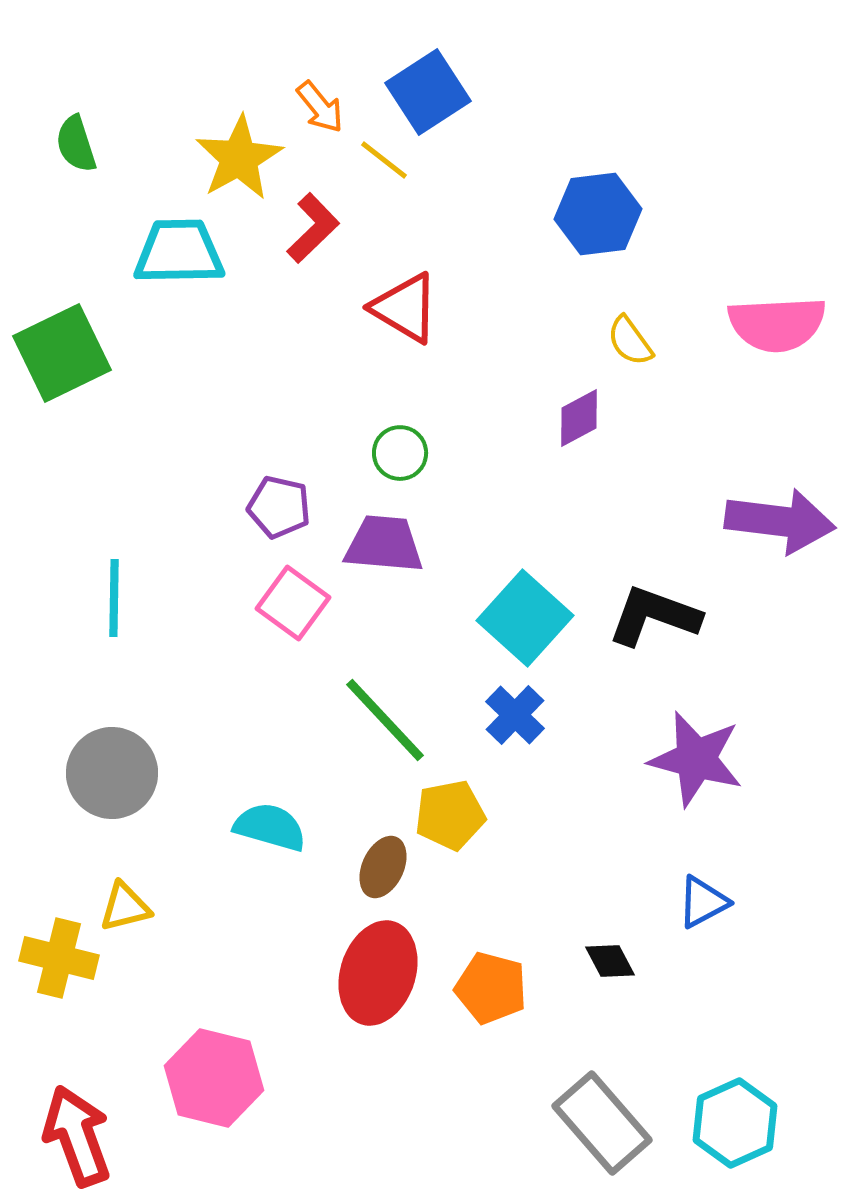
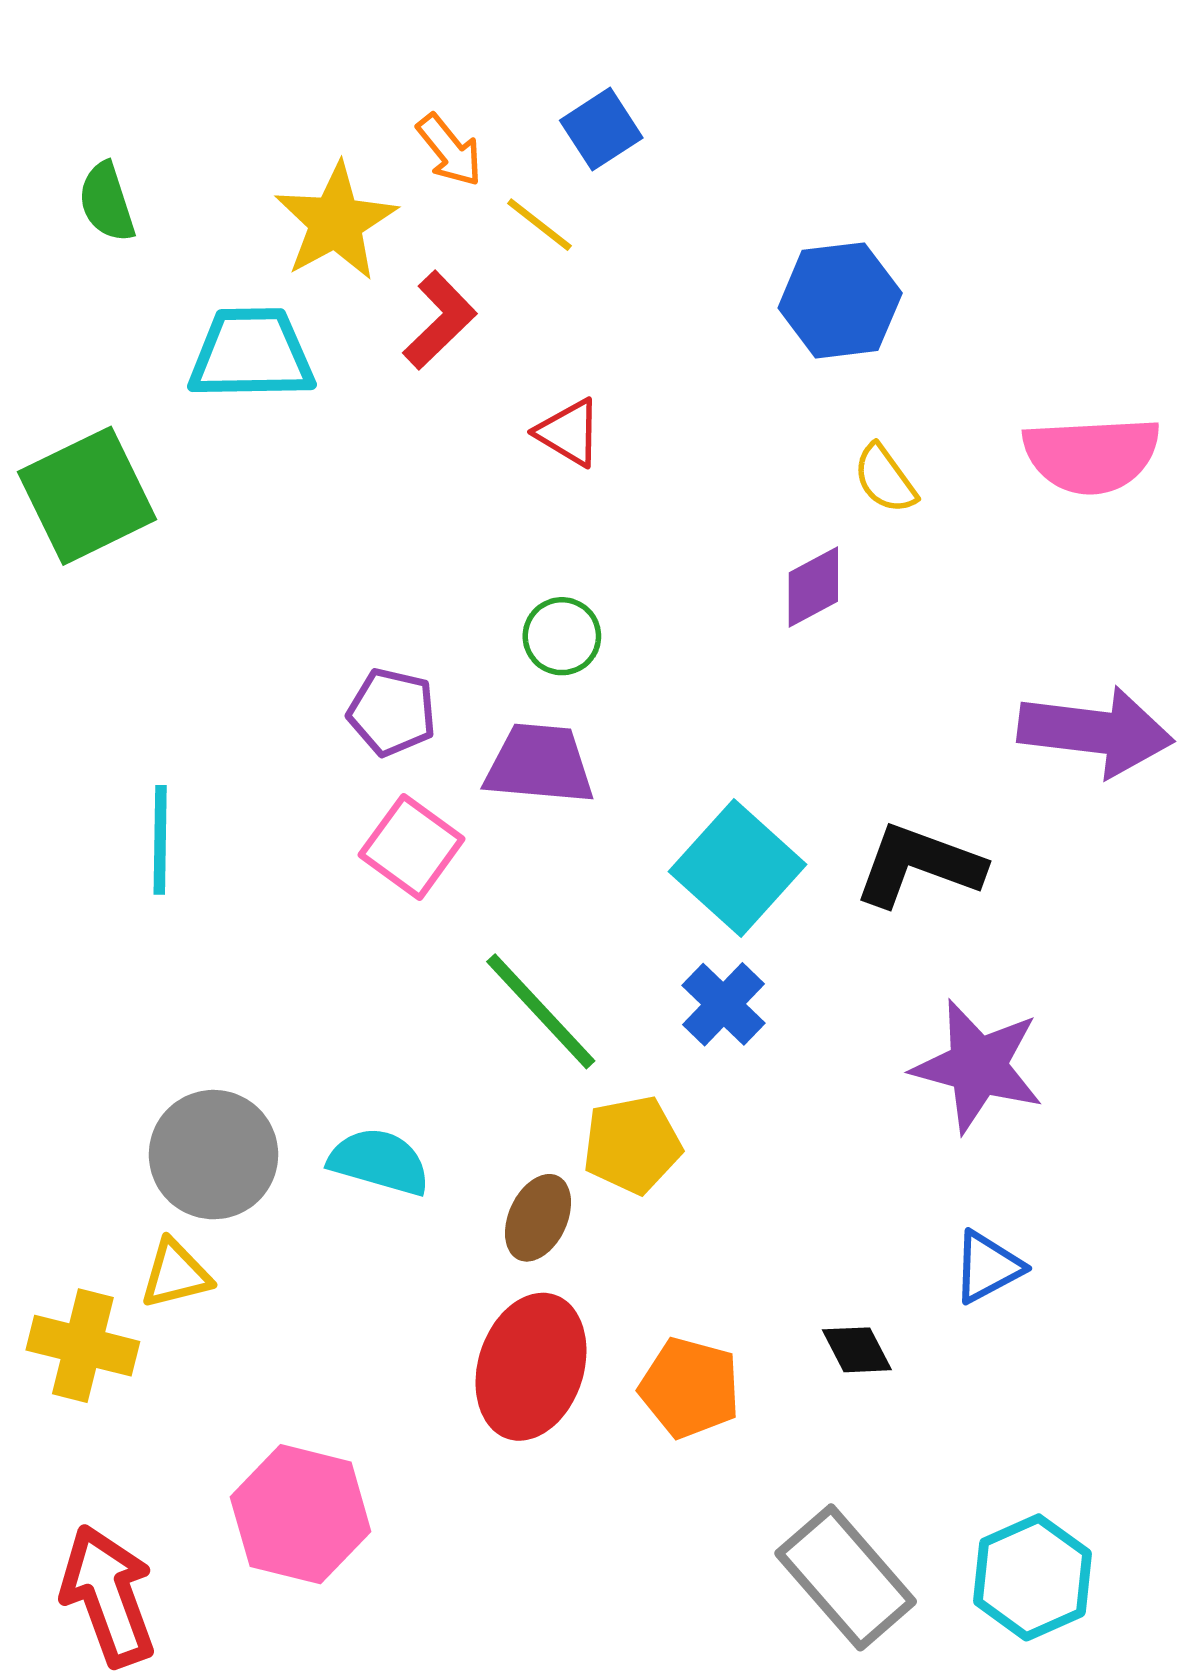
blue square: (428, 92) -> (601, 129), size x0.7
red triangle: (405, 308) -> (569, 433), size x0.7
gray circle: (112, 773) -> (214, 1155), moved

